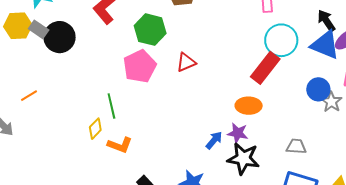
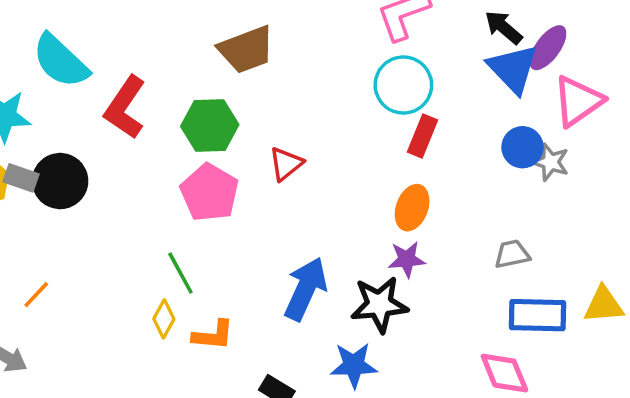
cyan circle: (281, 40) -> (403, 85), moved
blue triangle: (325, 45) -> (513, 69), turned 40
red rectangle: (265, 68) -> (423, 136), size x0.7
orange ellipse: (249, 106) -> (412, 208), turned -55
blue arrow: (214, 140) -> (306, 289), moved, size x1.8
black star: (243, 159) -> (379, 304), moved

